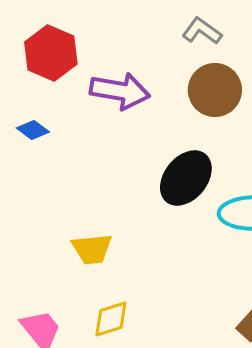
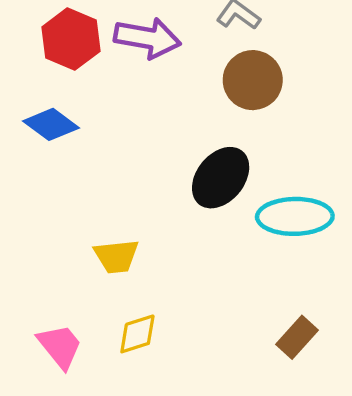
purple arrow: (120, 91) -> (147, 38), moved
blue diamond: (33, 130) -> (51, 124), size x1.5

